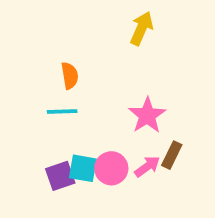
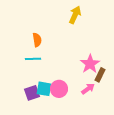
pink star: (147, 115) -> (90, 64), moved
brown rectangle: (172, 155) -> (100, 75), moved
pink arrow: (147, 166) -> (88, 89), moved

